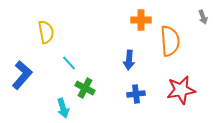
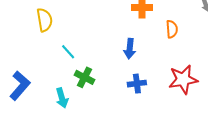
orange semicircle: (170, 41) -> (172, 29), size x0.6
blue L-shape: (22, 75) -> (20, 86), moved

